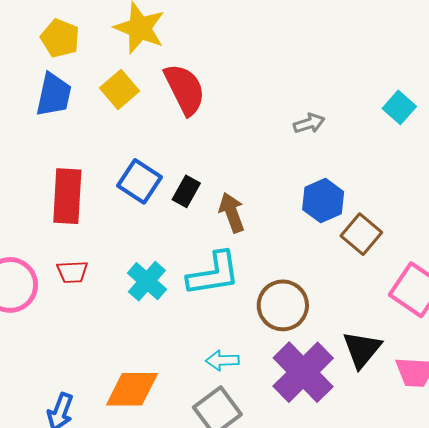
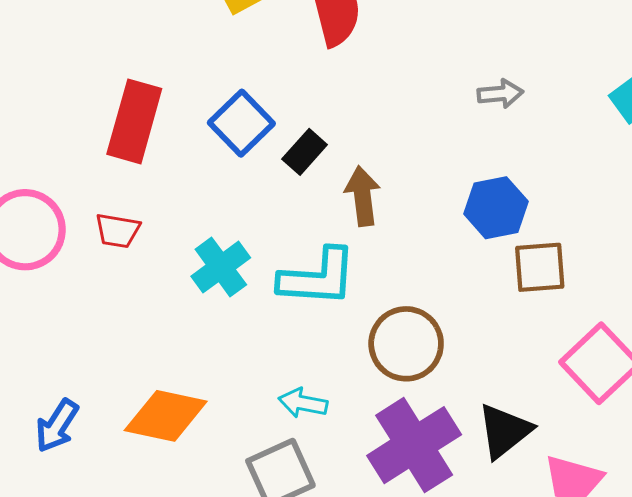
brown square: (361, 234) -> (540, 267), turned 33

